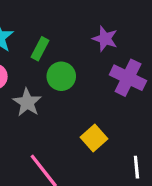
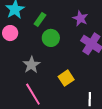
gray star: (27, 102) -> (31, 65), moved

